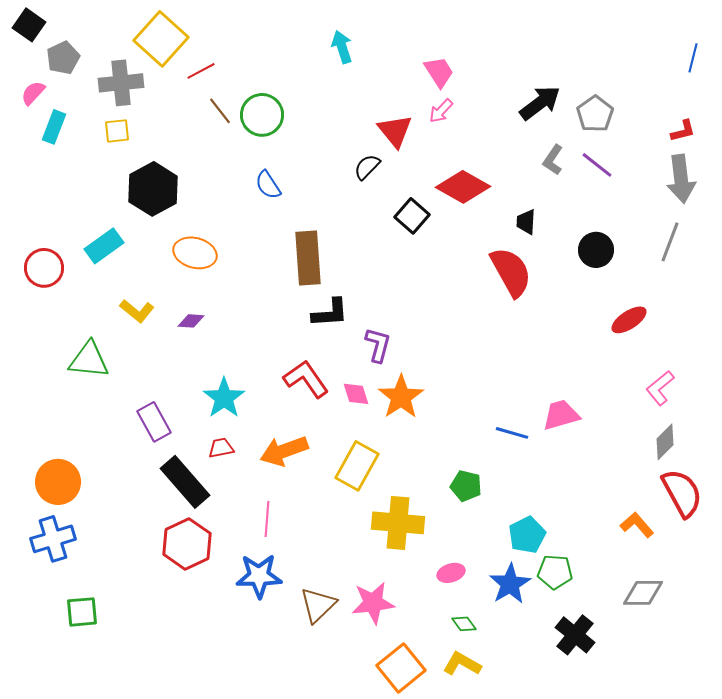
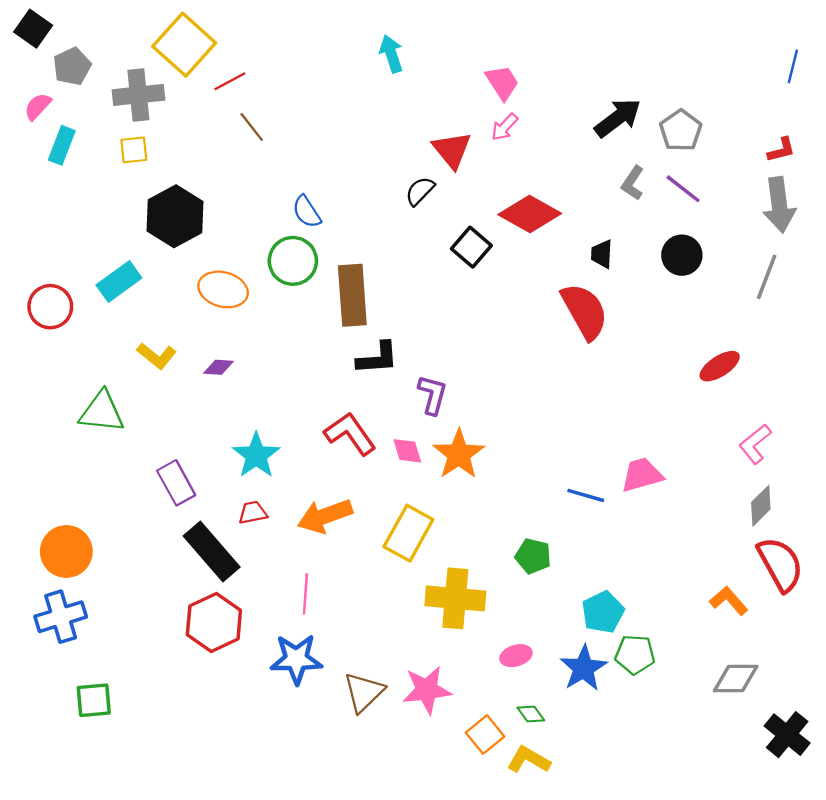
green circle: (262, 115) -> (293, 261), moved
black circle: (596, 250) -> (682, 255), moved
black cross: (575, 635) -> (787, 735), moved
orange square: (401, 668) -> (485, 735), moved, size x0.7

